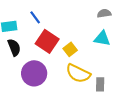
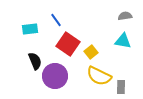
black semicircle: (14, 47) -> (35, 61), moved

